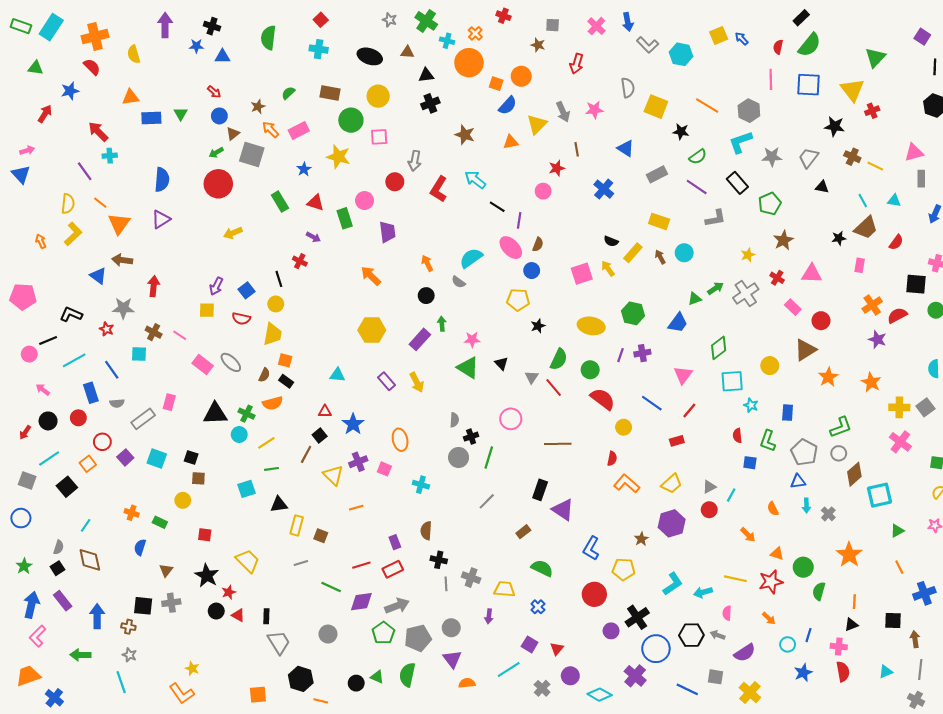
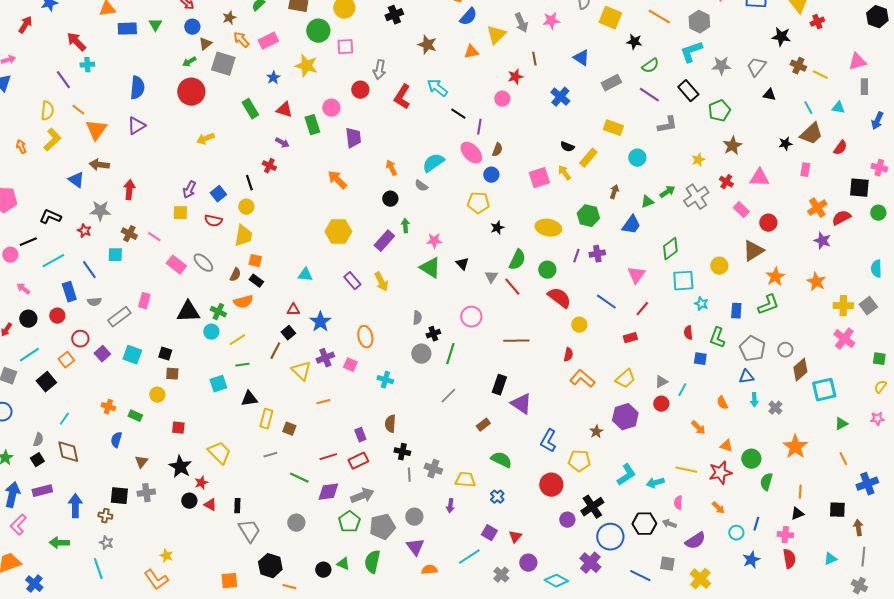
brown arrow: (660, 257) -> (614, 192), moved, turned 48
green L-shape: (841, 427) -> (768, 305), moved
purple rectangle: (63, 601) -> (42, 491), turned -66

